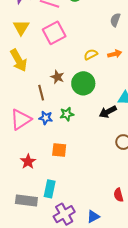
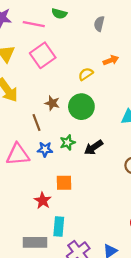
gray semicircle: (115, 20) -> (99, 24), moved
orange arrow: (115, 54) -> (111, 60), moved
black arrow: (108, 112) -> (94, 147), moved
pink triangle: (21, 119) -> (18, 154), turned 35
red star: (28, 162) -> (43, 201), moved

